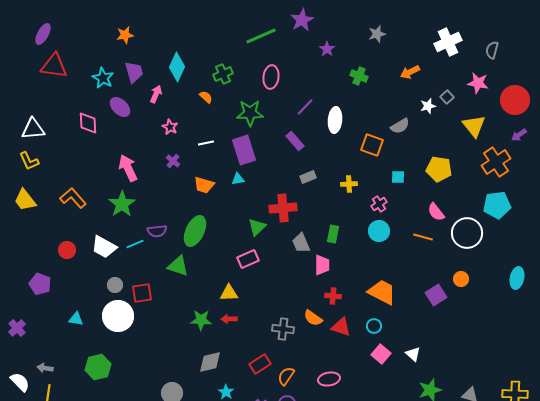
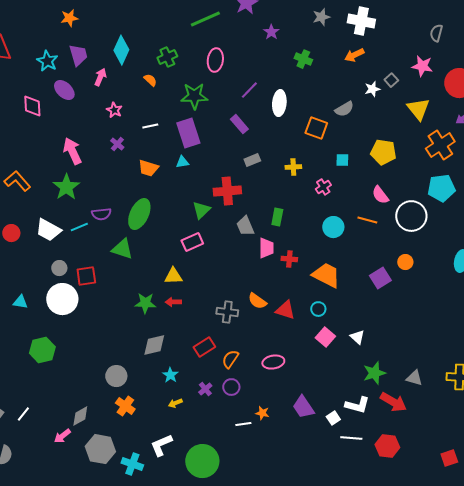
white cross: (448, 42) -> (361, 21), moved, turned 36
cyan circle: (379, 231) -> (333, 227), moved
red cross: (333, 296) -> (289, 259), moved

